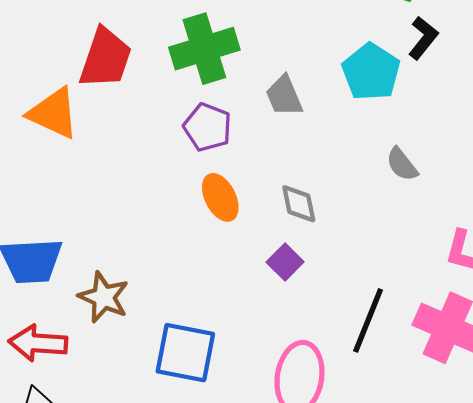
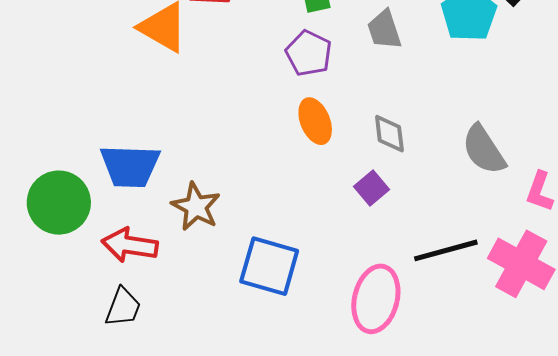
gray semicircle: (402, 164) -> (484, 150), moved, size x1.5
black line: (368, 320) -> (446, 250), turned 48

